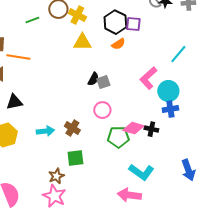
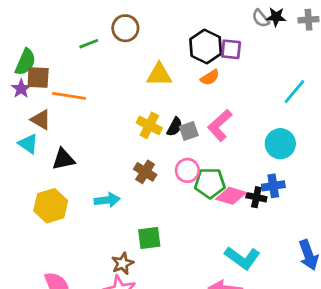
yellow cross: (77, 15) -> (149, 125), moved
pink L-shape: (148, 78) -> (220, 125), moved
blue cross: (170, 109) -> (273, 186), moved
brown cross: (72, 128) -> (145, 172), moved
green pentagon: (118, 137) -> (210, 183), moved

